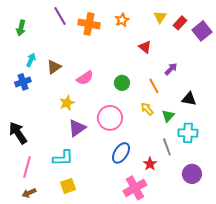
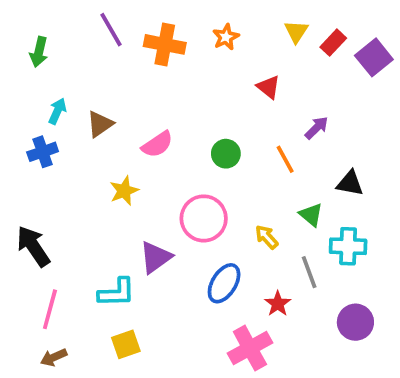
yellow arrow: (147, 109) -> (267, 237), moved
green triangle: (168, 116) -> (311, 215), turned -32
purple triangle: (77, 128) -> (156, 257), moved

